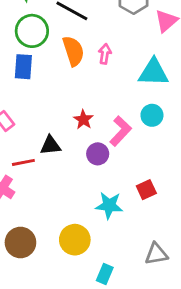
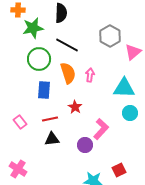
blue rectangle: (23, 67) -> (44, 90), moved
cyan circle: (152, 115) -> (130, 113), moved
red star: (83, 120) -> (75, 107), moved
red line: (23, 162) -> (50, 119), moved

